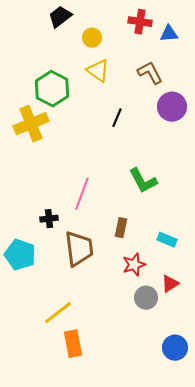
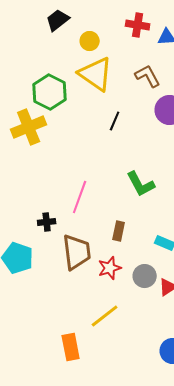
yellow triangle: (98, 71) -> (96, 74), size x1.5
red star: (134, 265) -> (110, 268), moved
gray circle: (146, 298) -> (145, 276), moved
yellow line: (58, 313) -> (105, 316), moved

